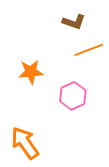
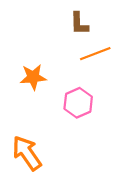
brown L-shape: (74, 22) -> (79, 24), turned 70

